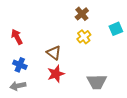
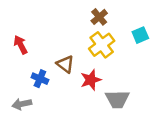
yellow cross: (84, 37) -> (102, 45), size x1.5
blue cross: (20, 65) -> (40, 79), moved
red star: (56, 74) -> (91, 80), moved

